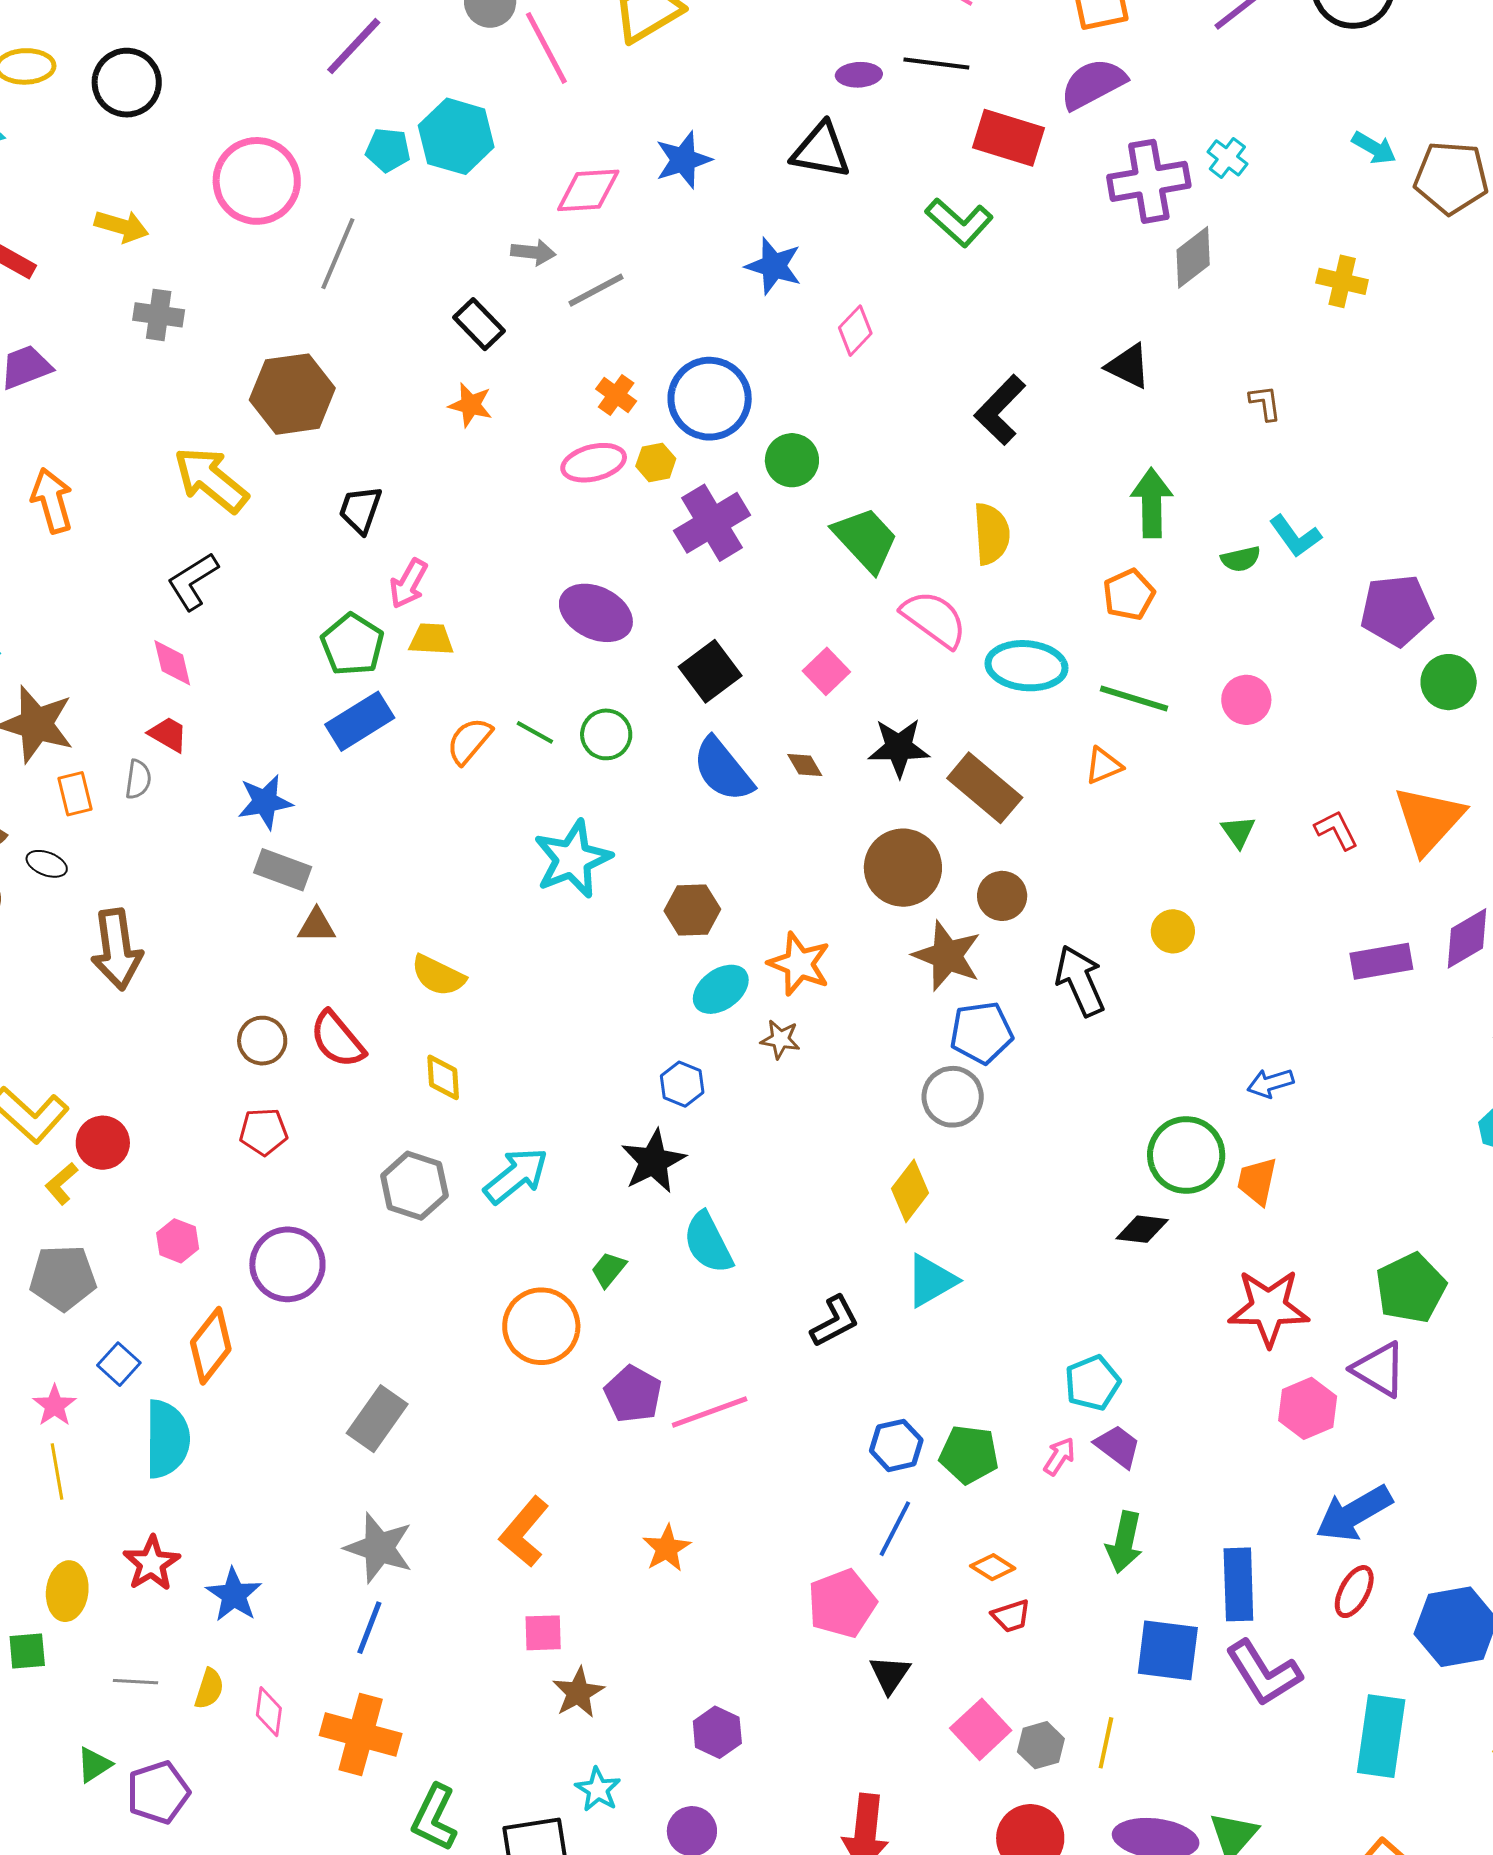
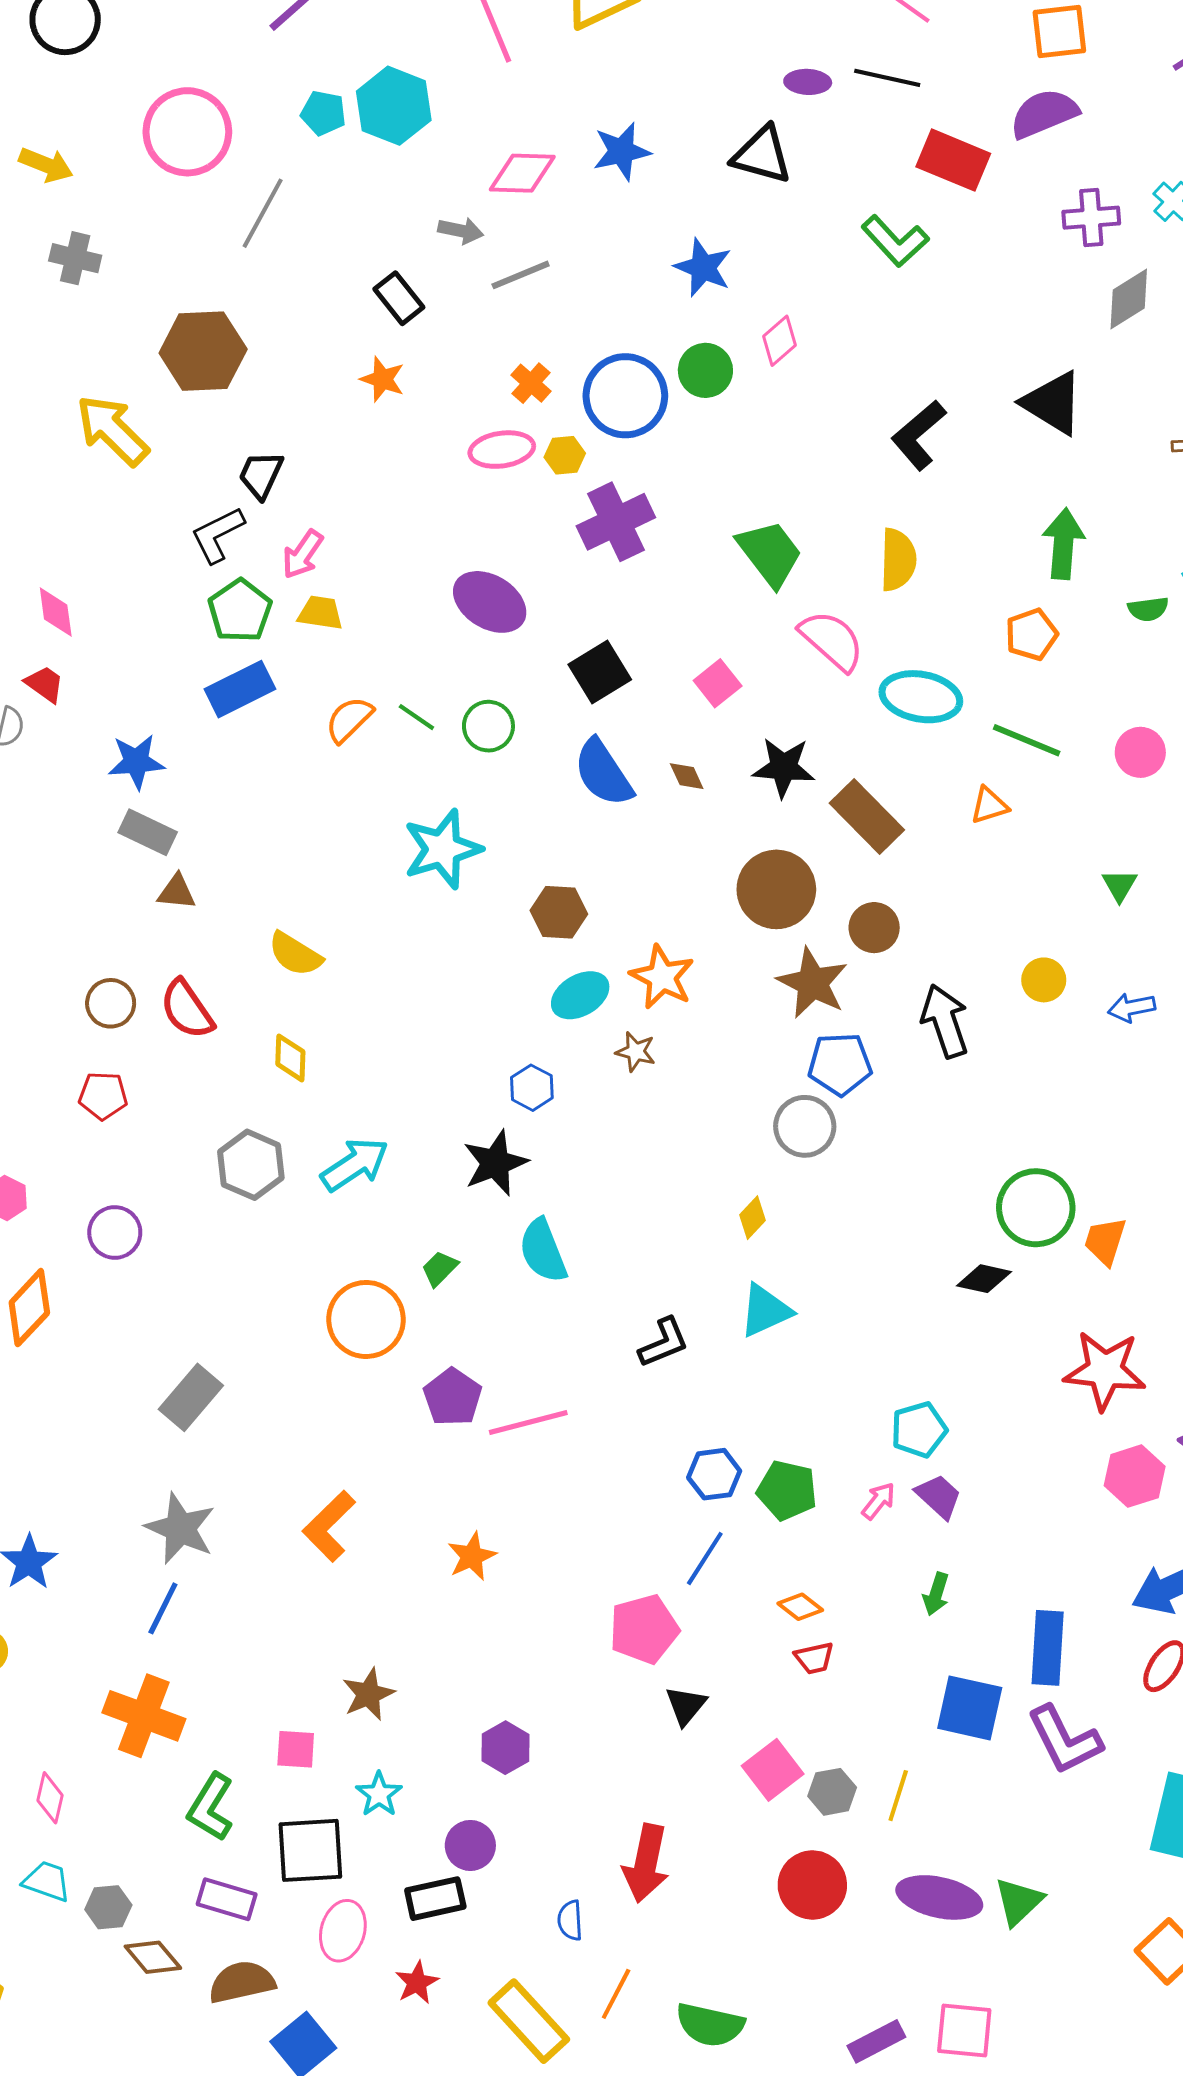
purple cross: (1149, 181) -> (1091, 218), size x0.7
black triangle: (1128, 366) -> (1053, 403), size x1.4
green circle: (792, 460) -> (705, 370), moved
black L-shape: (193, 581) -> (218, 535), moved
blue arrow: (1270, 1083) -> (1132, 1008), moved
yellow diamond: (910, 1191) -> (752, 1218), size x0.7
purple circle: (287, 1264) -> (115, 1232), size x0.7
green arrow: (1124, 1542) -> (936, 1594), size x0.7
pink square: (543, 1633) -> (296, 1749), moved
pink diamond: (269, 1712) -> (50, 1798), moved

